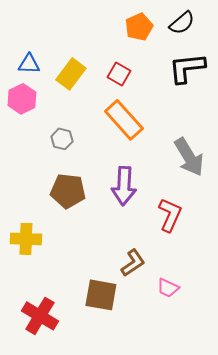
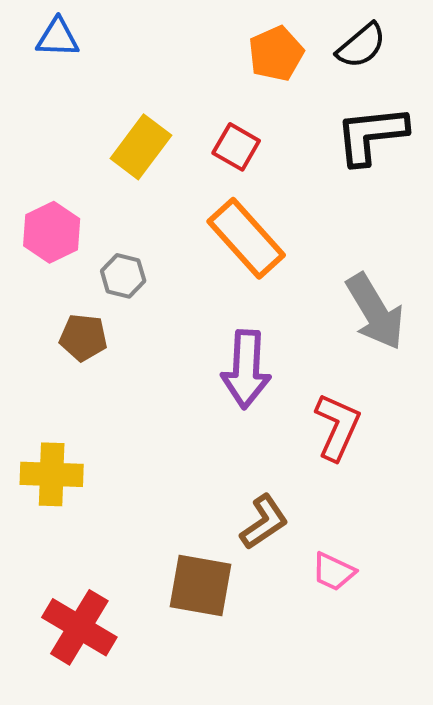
blue triangle: (29, 64) -> (58, 38), moved
pink hexagon: (22, 99) -> (52, 232), moved
brown pentagon: (68, 191) -> (83, 337), moved, size x0.7

